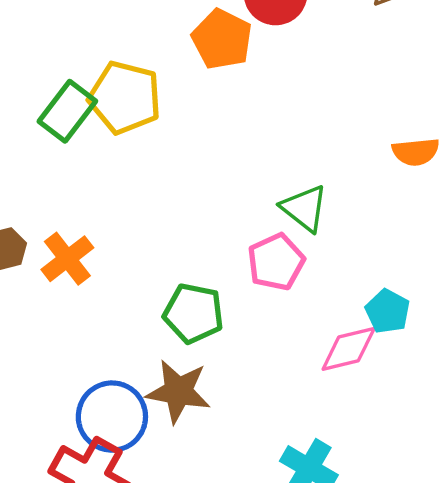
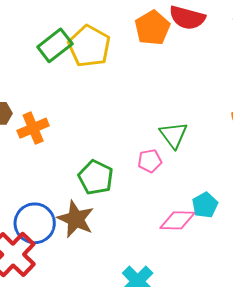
pink pentagon: (276, 262) -> (150, 161), size x0.7

